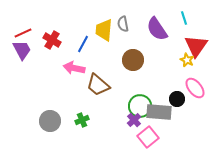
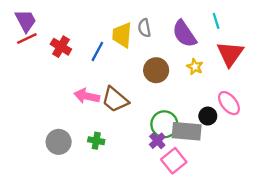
purple trapezoid: (22, 50) -> (26, 21), moved
yellow star: (187, 60) -> (195, 67), moved
pink arrow: (74, 68) -> (87, 96), moved
green cross: (82, 120) -> (96, 141), turned 32

